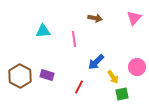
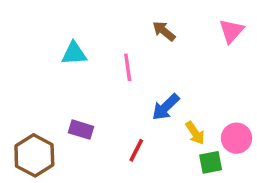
brown arrow: (95, 18) -> (164, 31), turned -152
pink circle: (137, 67) -> (237, 138), moved
brown hexagon: (20, 76) -> (34, 155), moved

